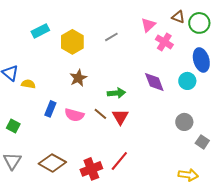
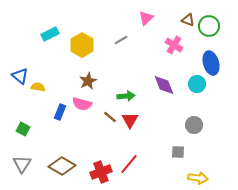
pink triangle: (148, 25) -> (146, 18), moved
pink semicircle: (74, 115) -> (82, 104), moved
gray square: (202, 142) -> (178, 152), moved, turned -32

